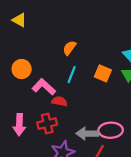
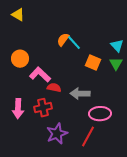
cyan line: (72, 75) -> (74, 43), moved, turned -63
gray arrow: (87, 134) -> (80, 94), moved

